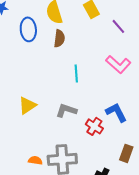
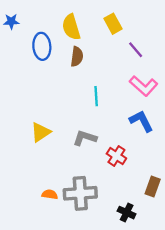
purple line: (118, 26) -> (136, 50), moved
blue L-shape: (116, 112) -> (141, 121), moved

